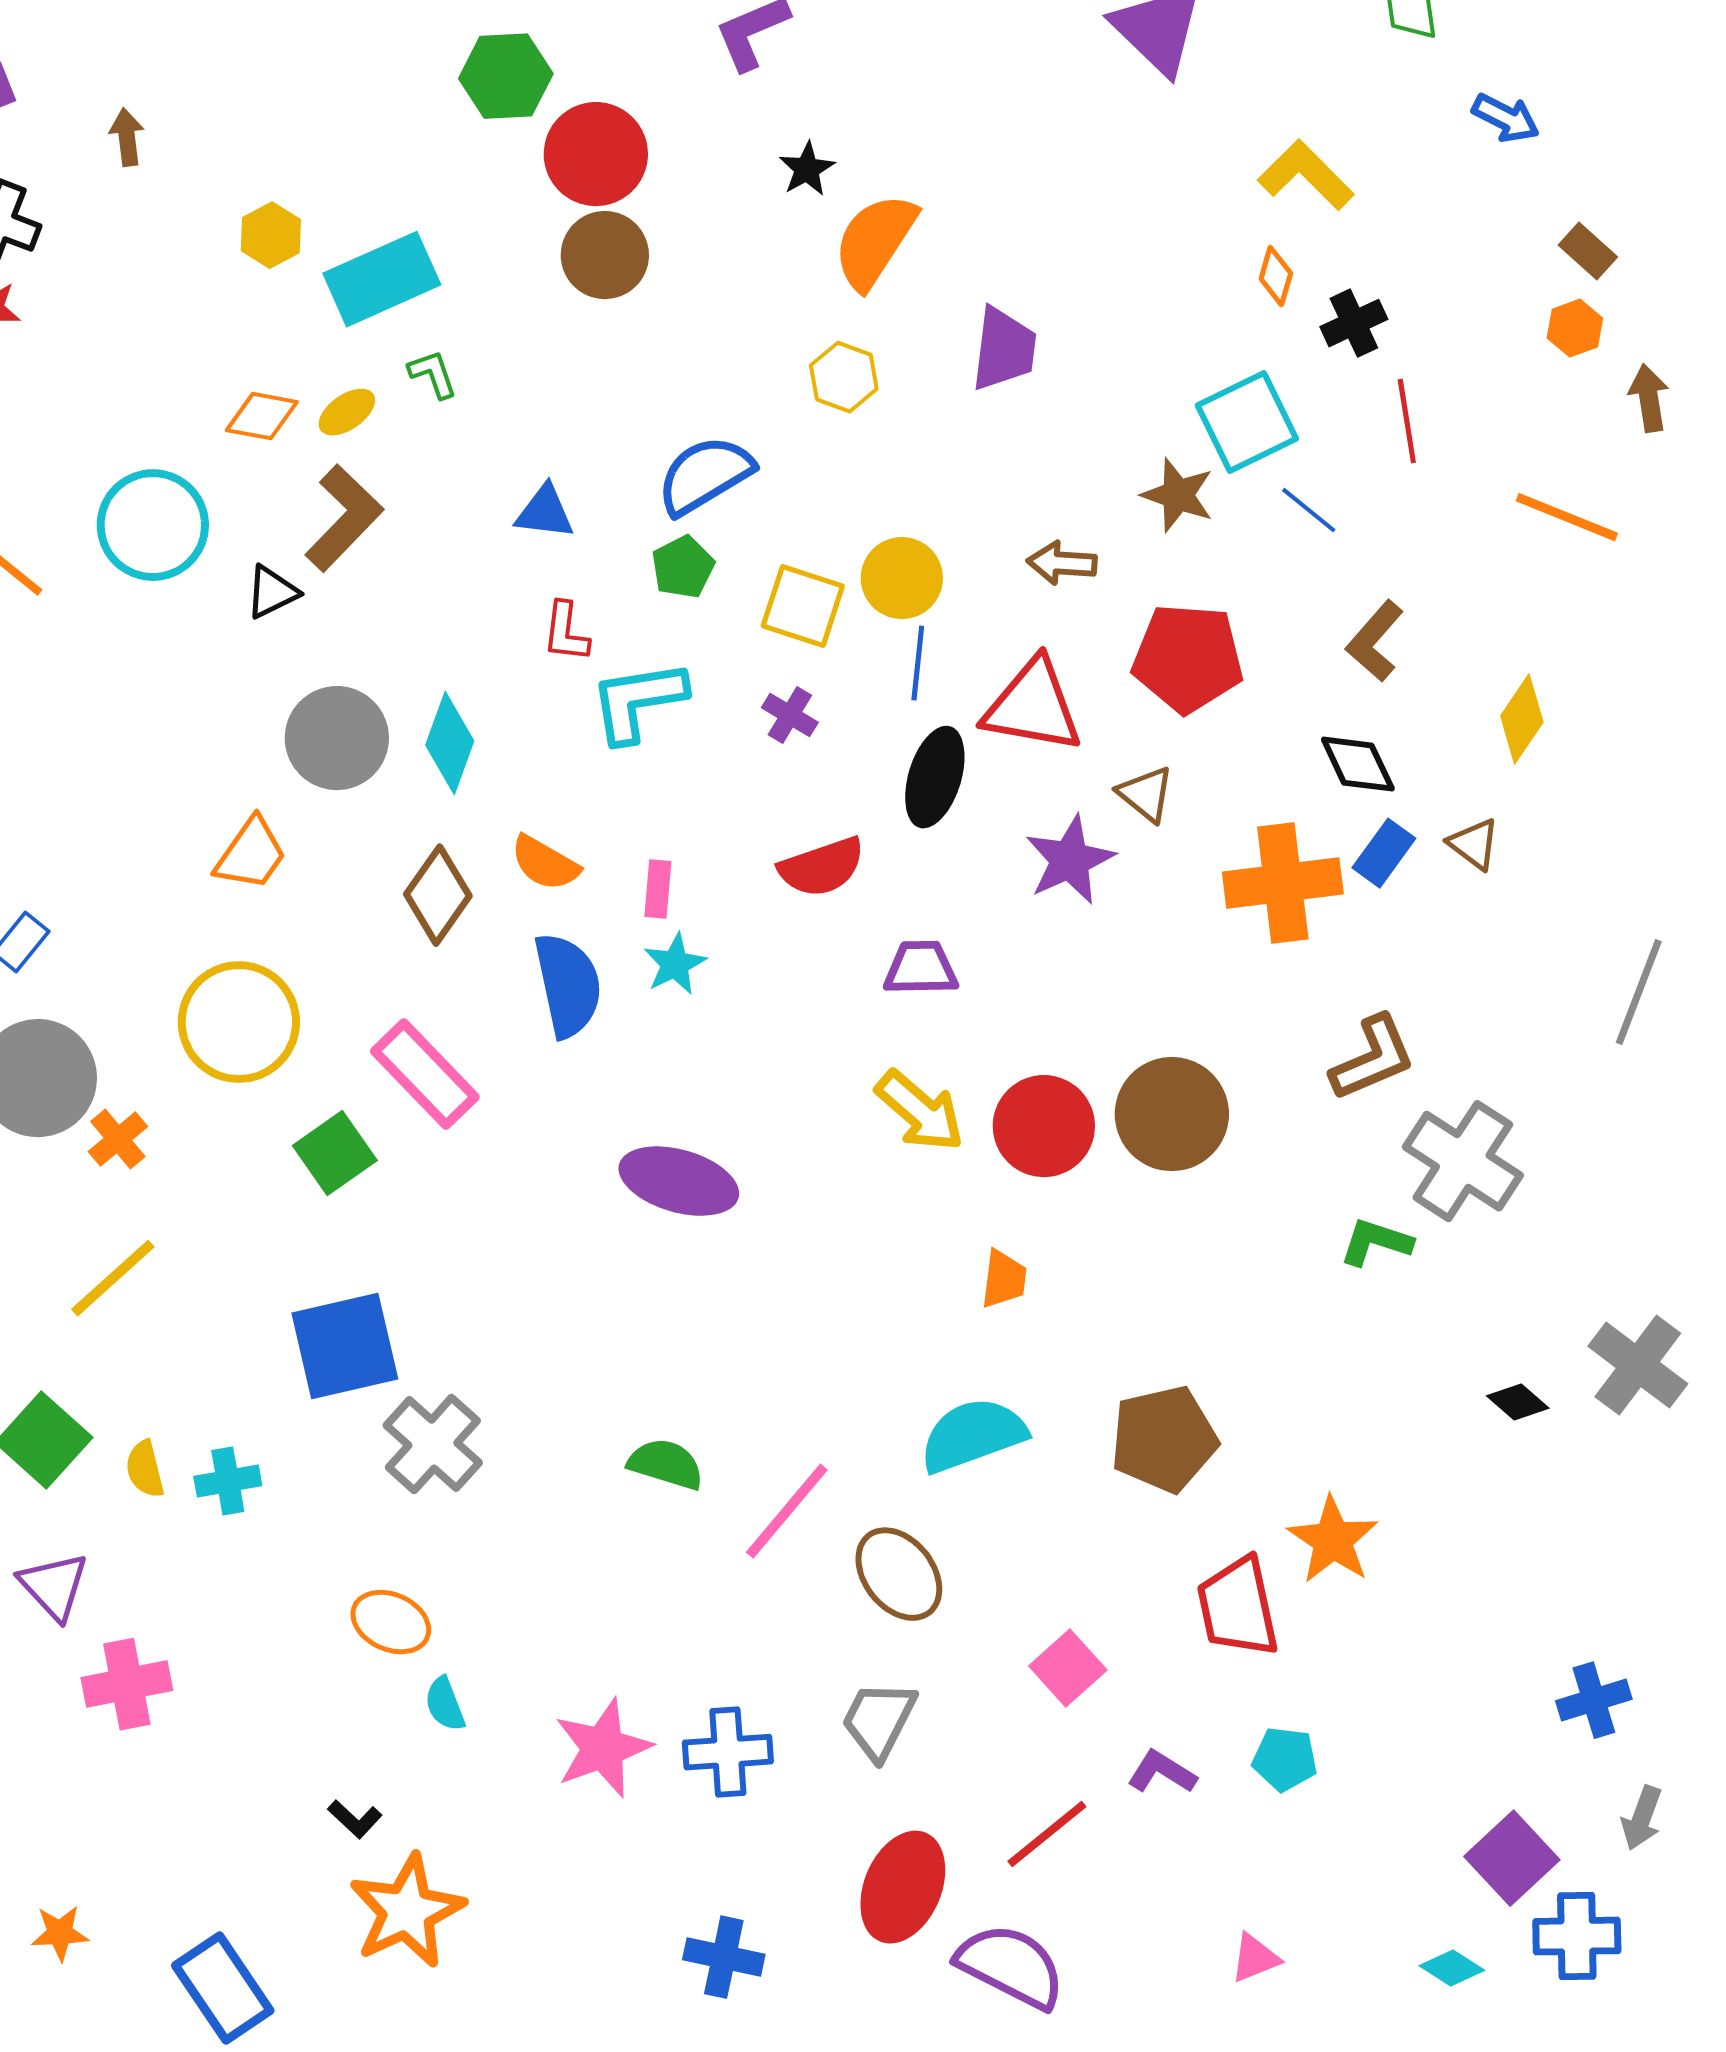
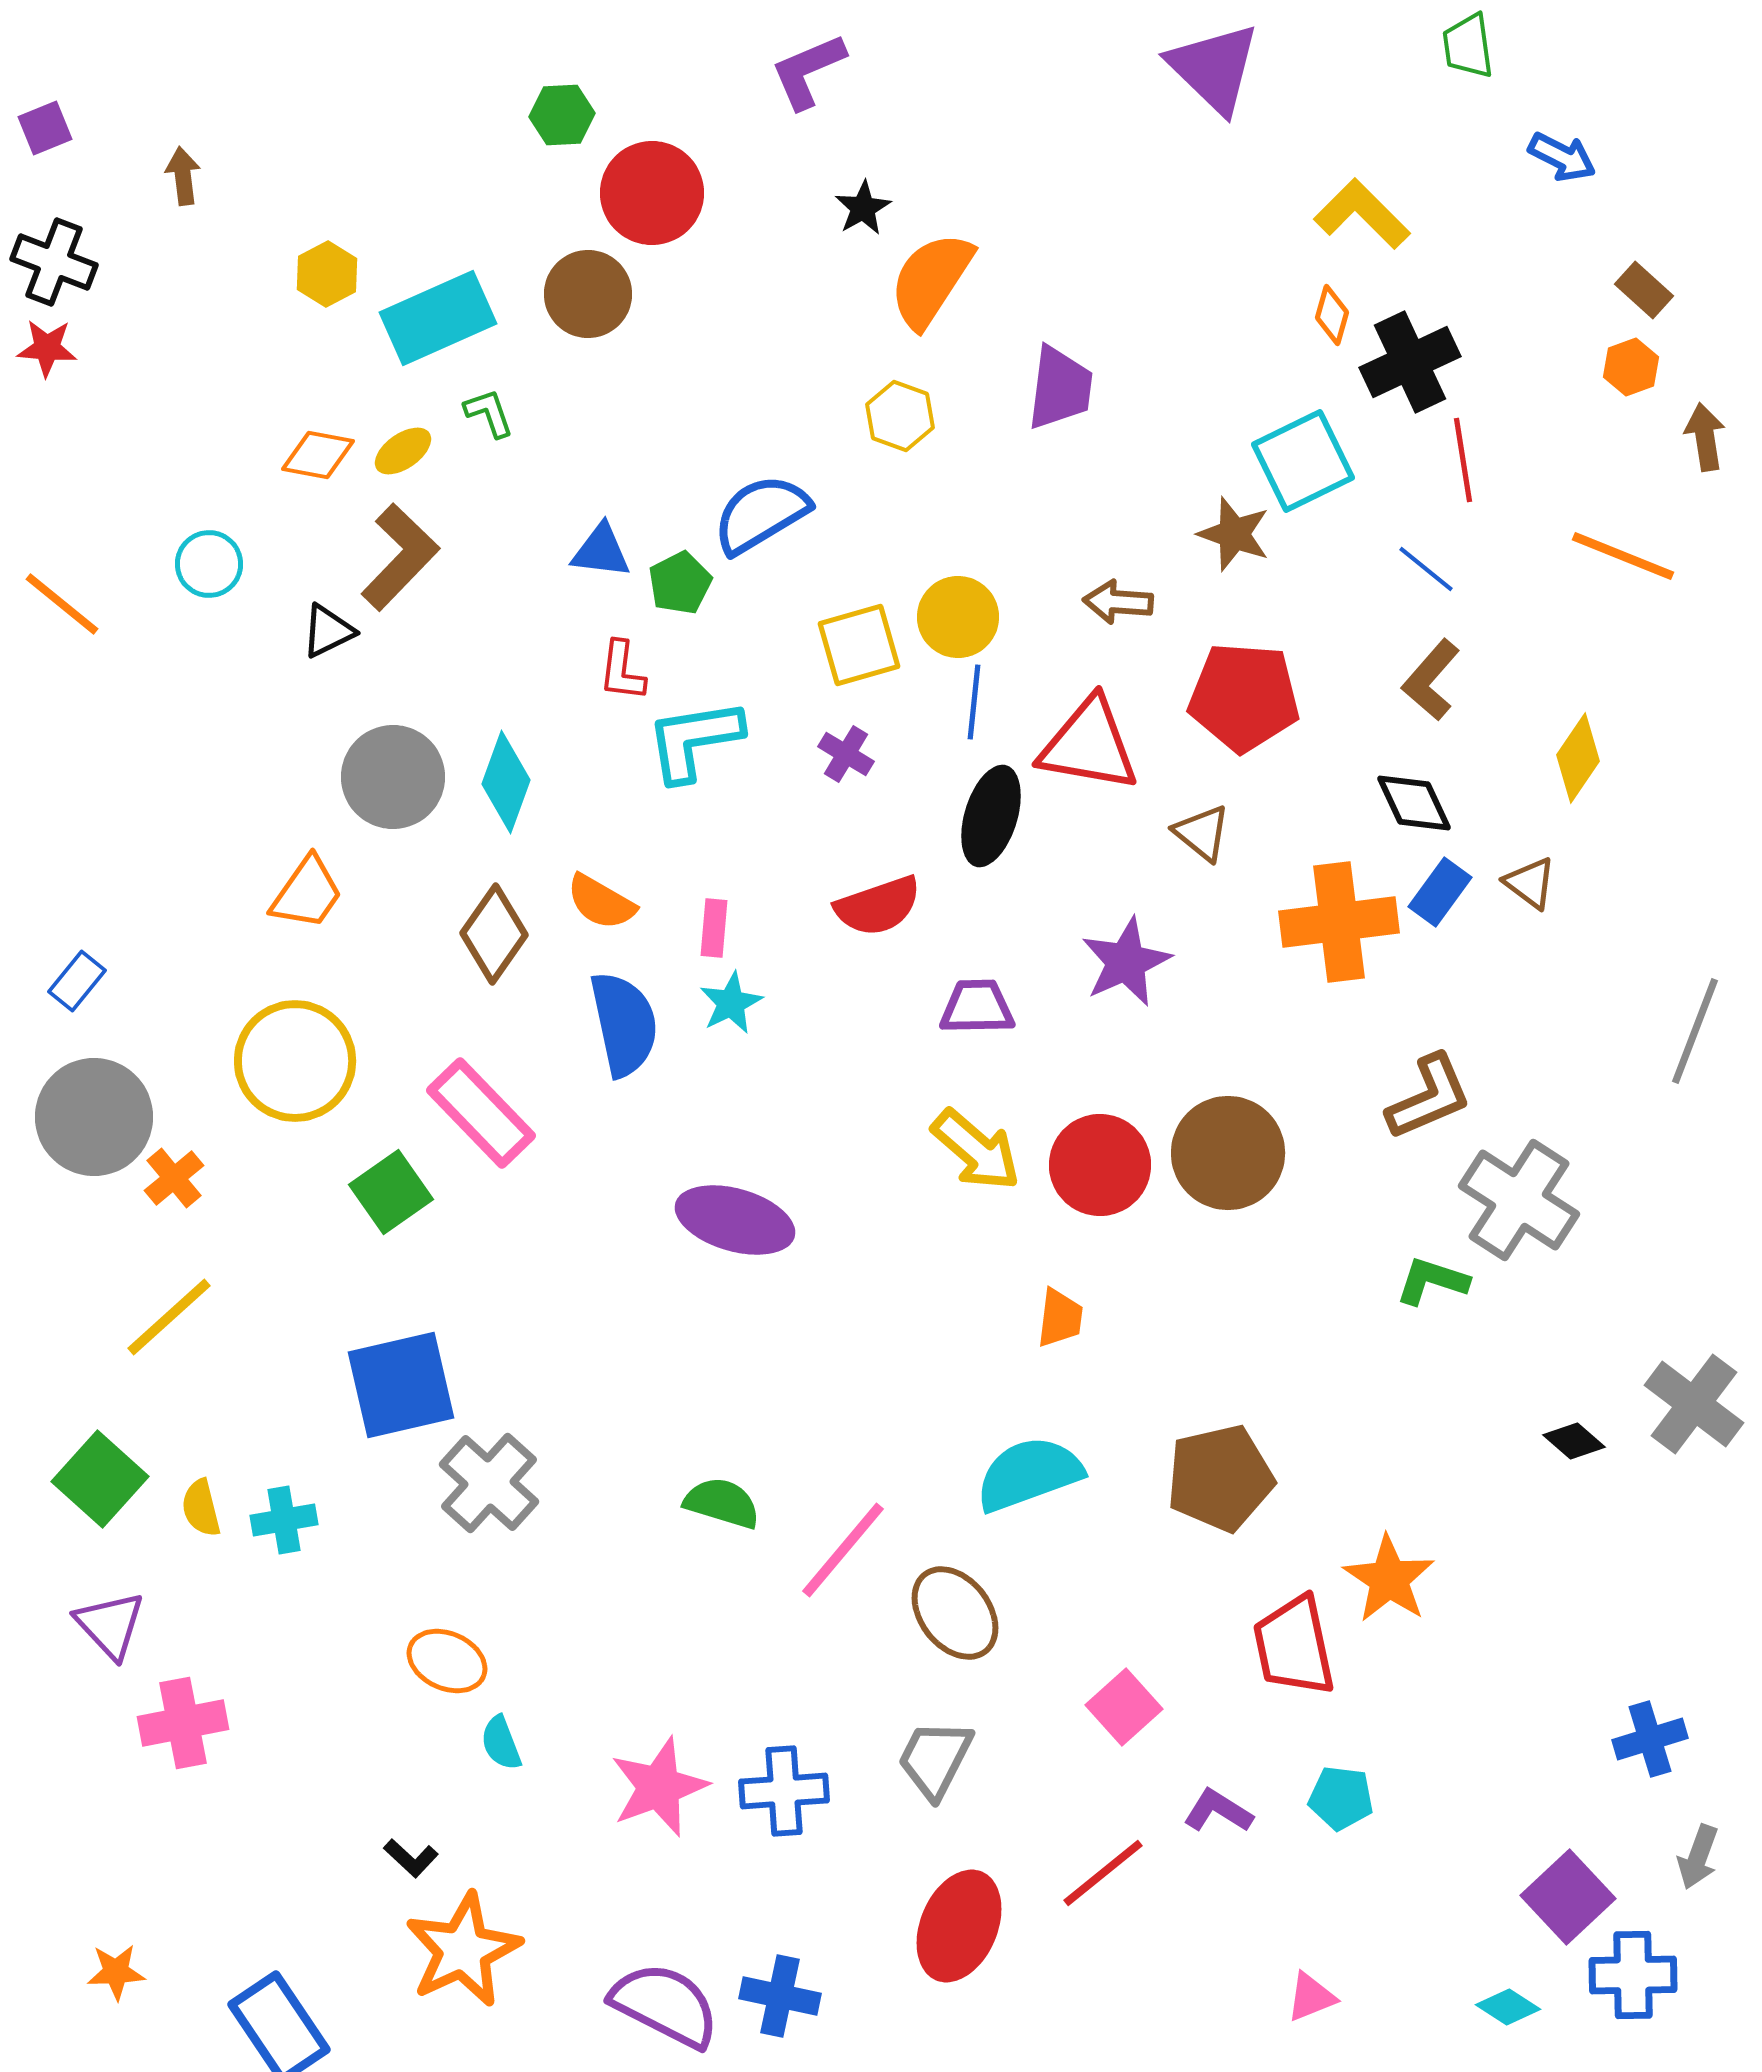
green hexagon: (506, 76) -> (562, 115), size x0.7
brown circle: (605, 255) -> (588, 294), moved
black cross: (1354, 323) -> (1410, 362), size x1.5
blue line: (1309, 510) -> (1426, 569), moved
cyan circle: (153, 525) -> (209, 564), size x0.6
green pentagon: (683, 567) -> (680, 583), moved
yellow square: (803, 606) -> (859, 645), turned -34
purple star: (1070, 860) -> (1126, 962), moved
purple semicircle: (1011, 1966) -> (665, 2005), moved

